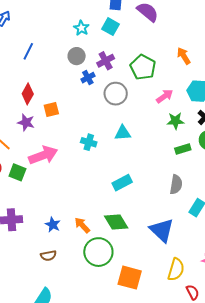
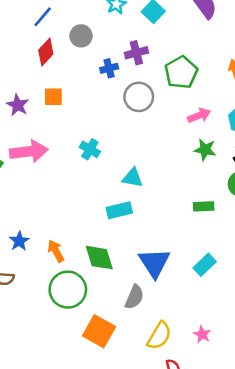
gray circle: (77, 56) -> (81, 36), moved
red diamond: (28, 94) -> (46, 52), moved
cyan triangle: (123, 133) -> (133, 178), moved
green rectangle: (183, 149) -> (204, 206), moved
gray semicircle: (176, 184) -> (134, 297), moved
blue triangle: (162, 230) -> (154, 263), moved

